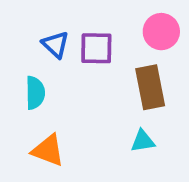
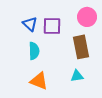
cyan semicircle: (35, 93) -> (34, 51), moved
orange triangle: (48, 150) -> (39, 81), moved

